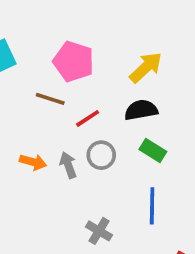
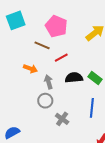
black semicircle: (141, 110) -> (74, 78), moved
gray circle: (101, 155) -> (45, 101), moved
orange arrow: (33, 162) -> (30, 69), moved

